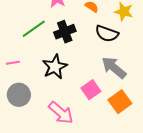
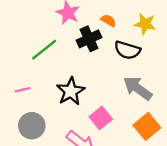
black cross: (65, 32) -> (89, 39), moved
pink square: (91, 90) -> (101, 118), moved

